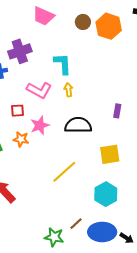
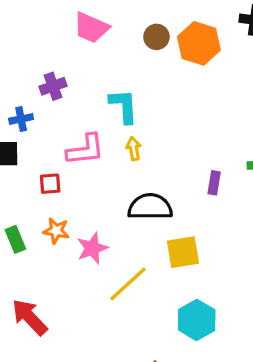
purple cross: (20, 51) -> (53, 86), size x0.7
pink L-shape: (39, 90) -> (85, 150), turned -35
pink star: (40, 125) -> (92, 248), moved
yellow square: (110, 154) -> (183, 252), moved

